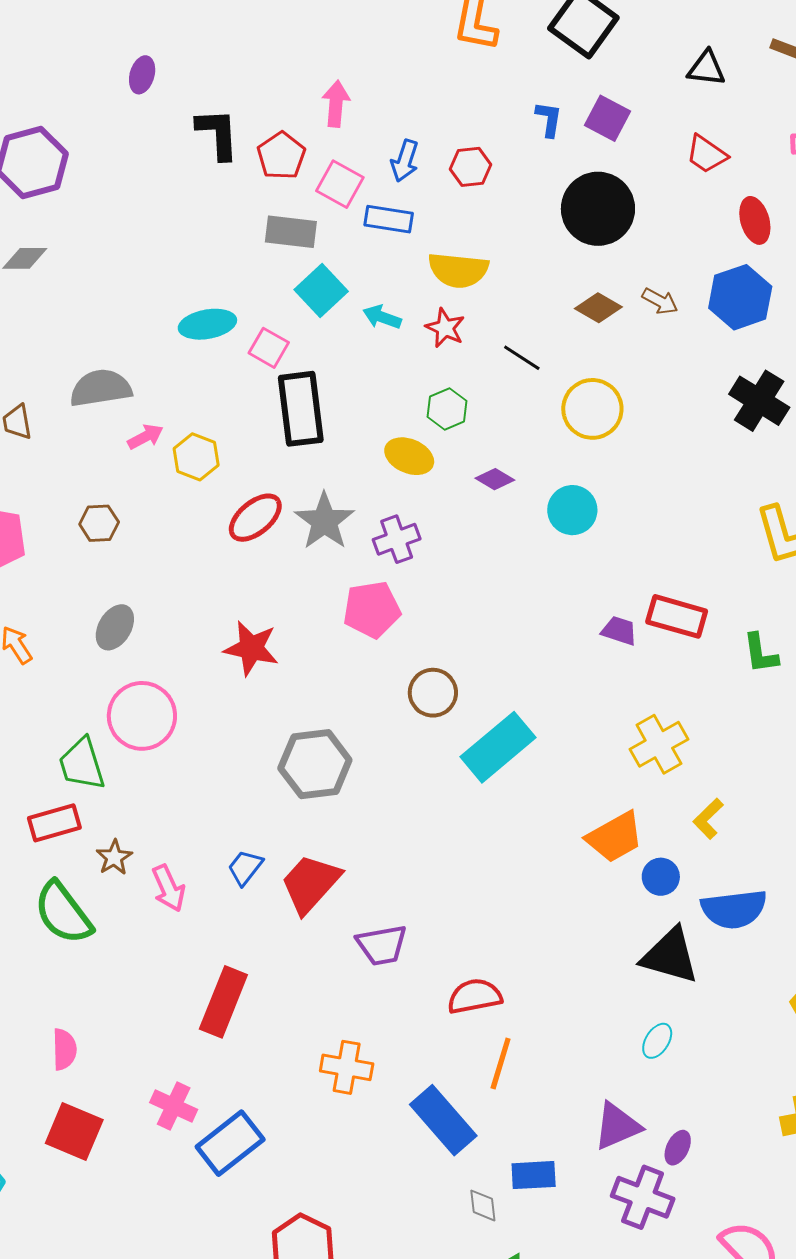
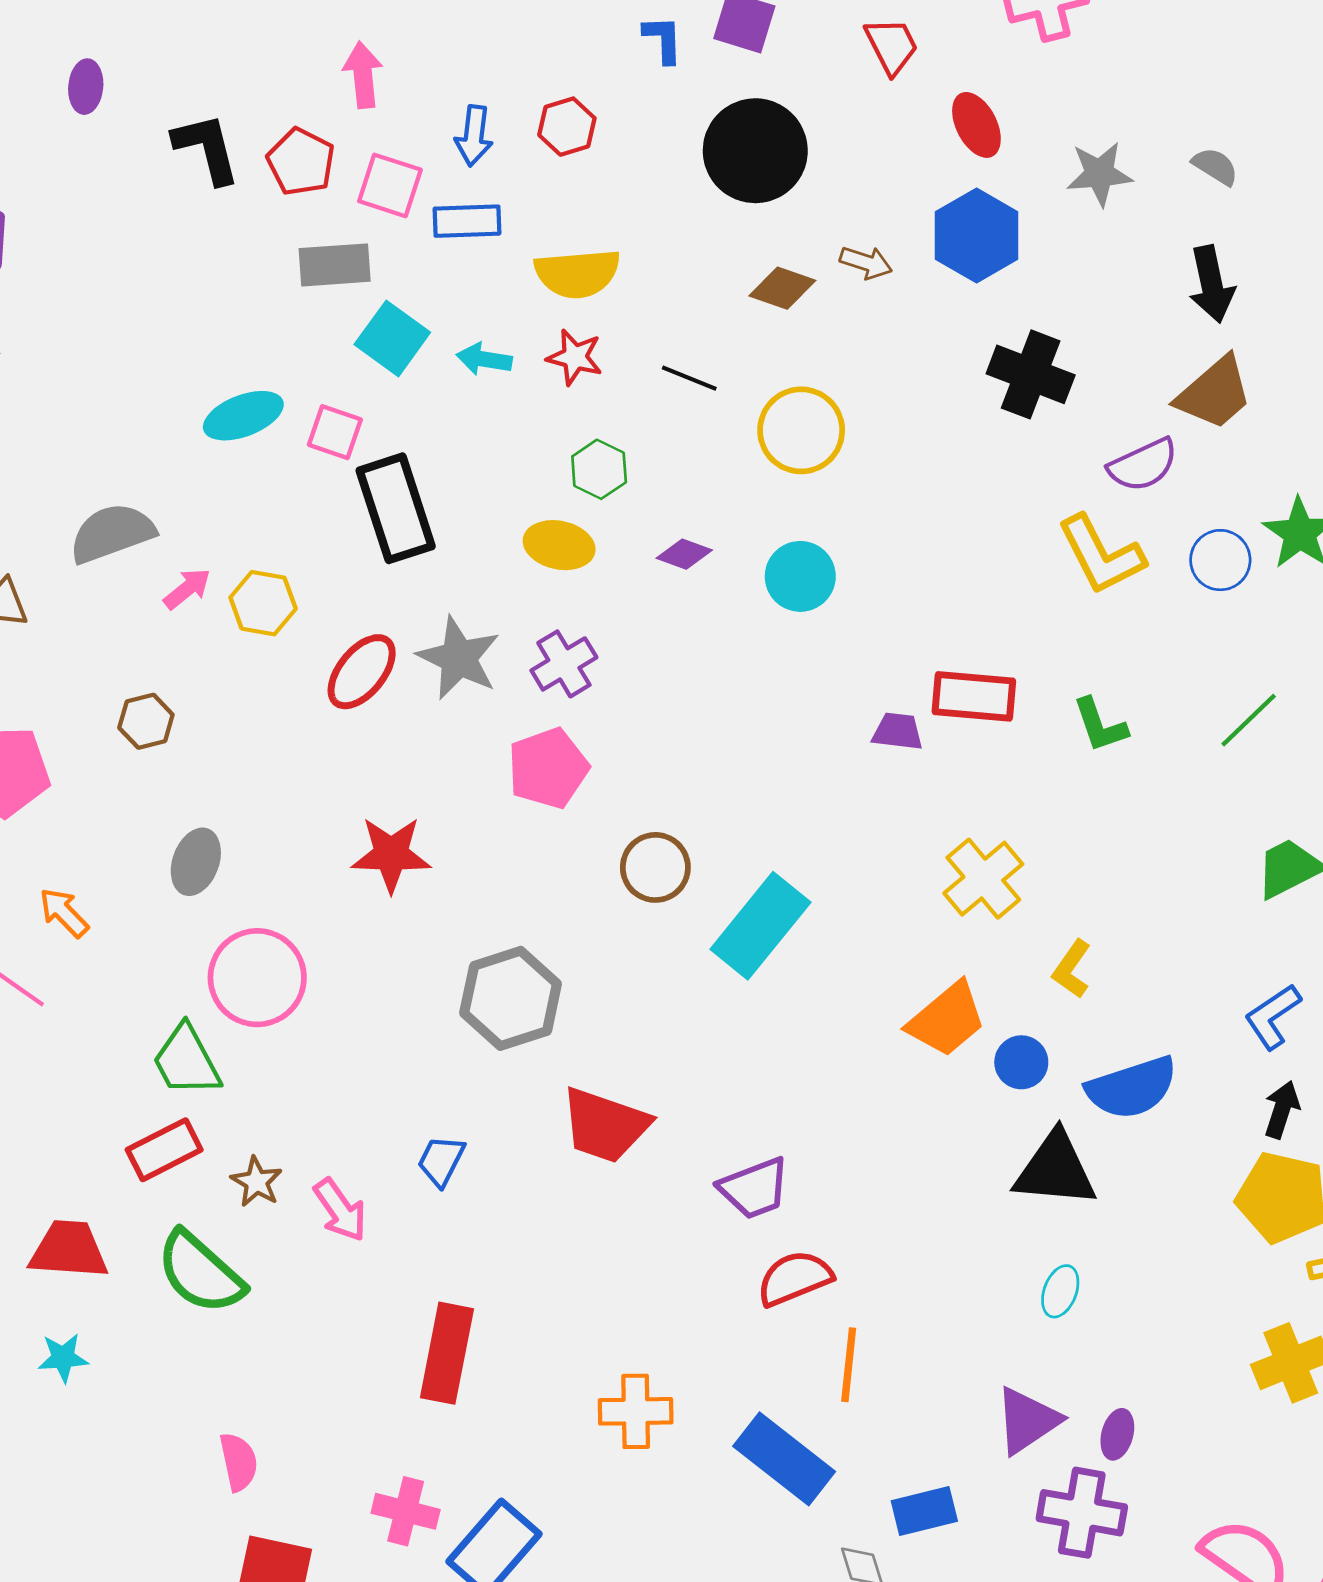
red trapezoid: (707, 154) -> (891, 46), turned -141
red trapezoid: (310, 884) -> (605, 1125), moved, turned -102
purple trapezoid: (382, 945) -> (754, 1188), moved

